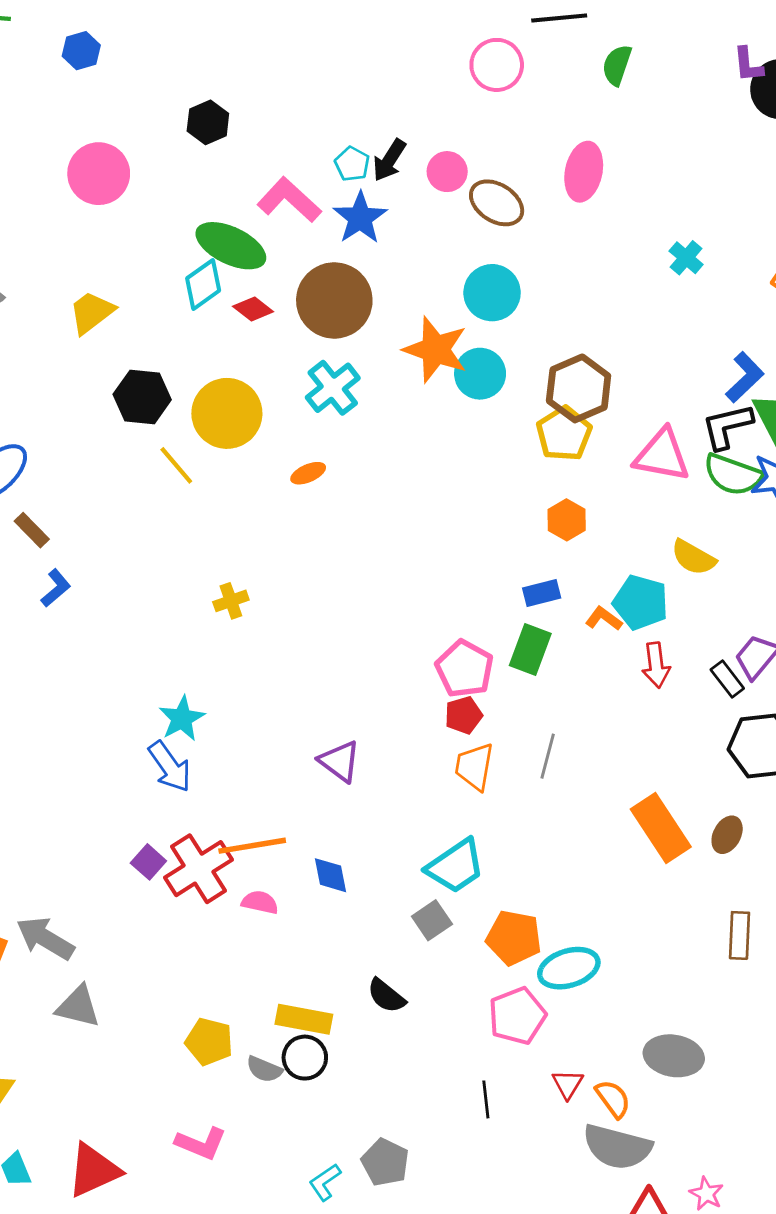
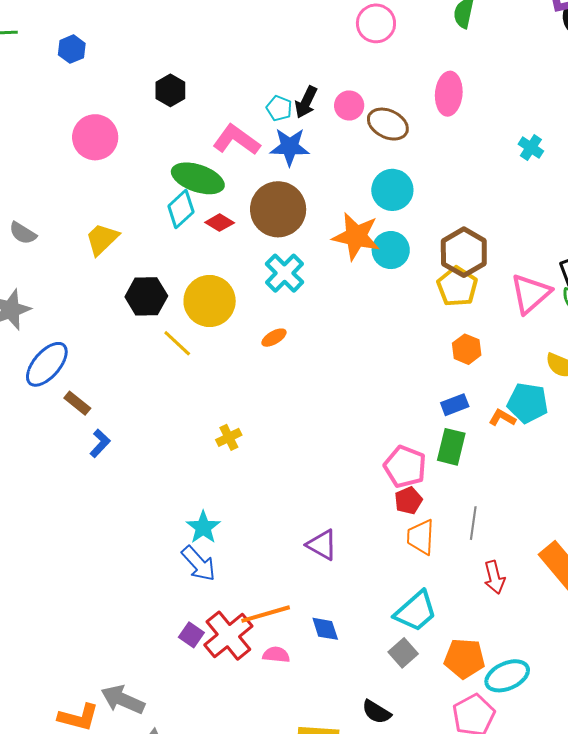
blue star: (360, 218) -> (290, 147), turned -30
pink triangle: (662, 455) -> (530, 294), turned -45
red arrow: (656, 665) -> (494, 577), moved

